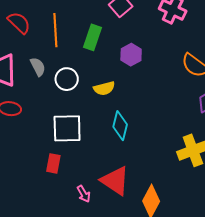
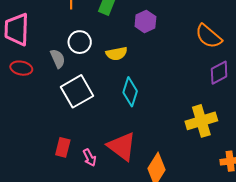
gray semicircle: (38, 67) -> (58, 59), moved
white square: (67, 128) -> (77, 91), turned -32
red rectangle: (53, 163) -> (63, 147), moved

